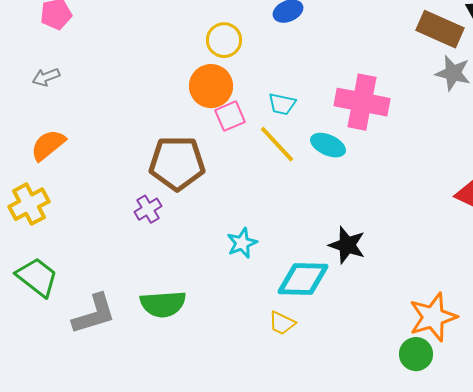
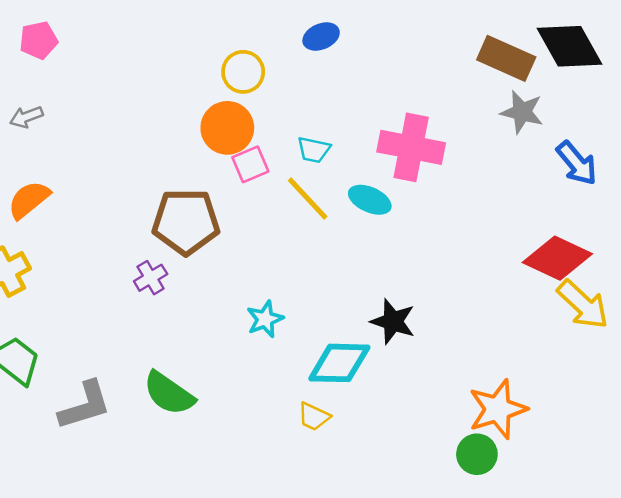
green semicircle: (163, 304) -> (169, 393), turned 39

